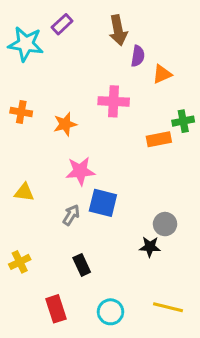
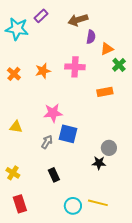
brown arrow: (118, 30) -> (78, 20), turned 84
orange cross: (21, 112) -> (14, 74), turned 32
green cross: (183, 121) -> (119, 65), moved, turned -32
orange star: (65, 124) -> (43, 71), moved
yellow cross: (20, 262) -> (13, 173), turned -32
yellow line: (168, 307) -> (98, 203), moved
red rectangle: (56, 309) -> (20, 204), moved

